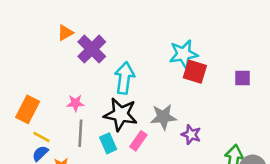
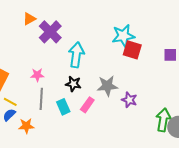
black star: (121, 114) -> (73, 84), size x0.6

